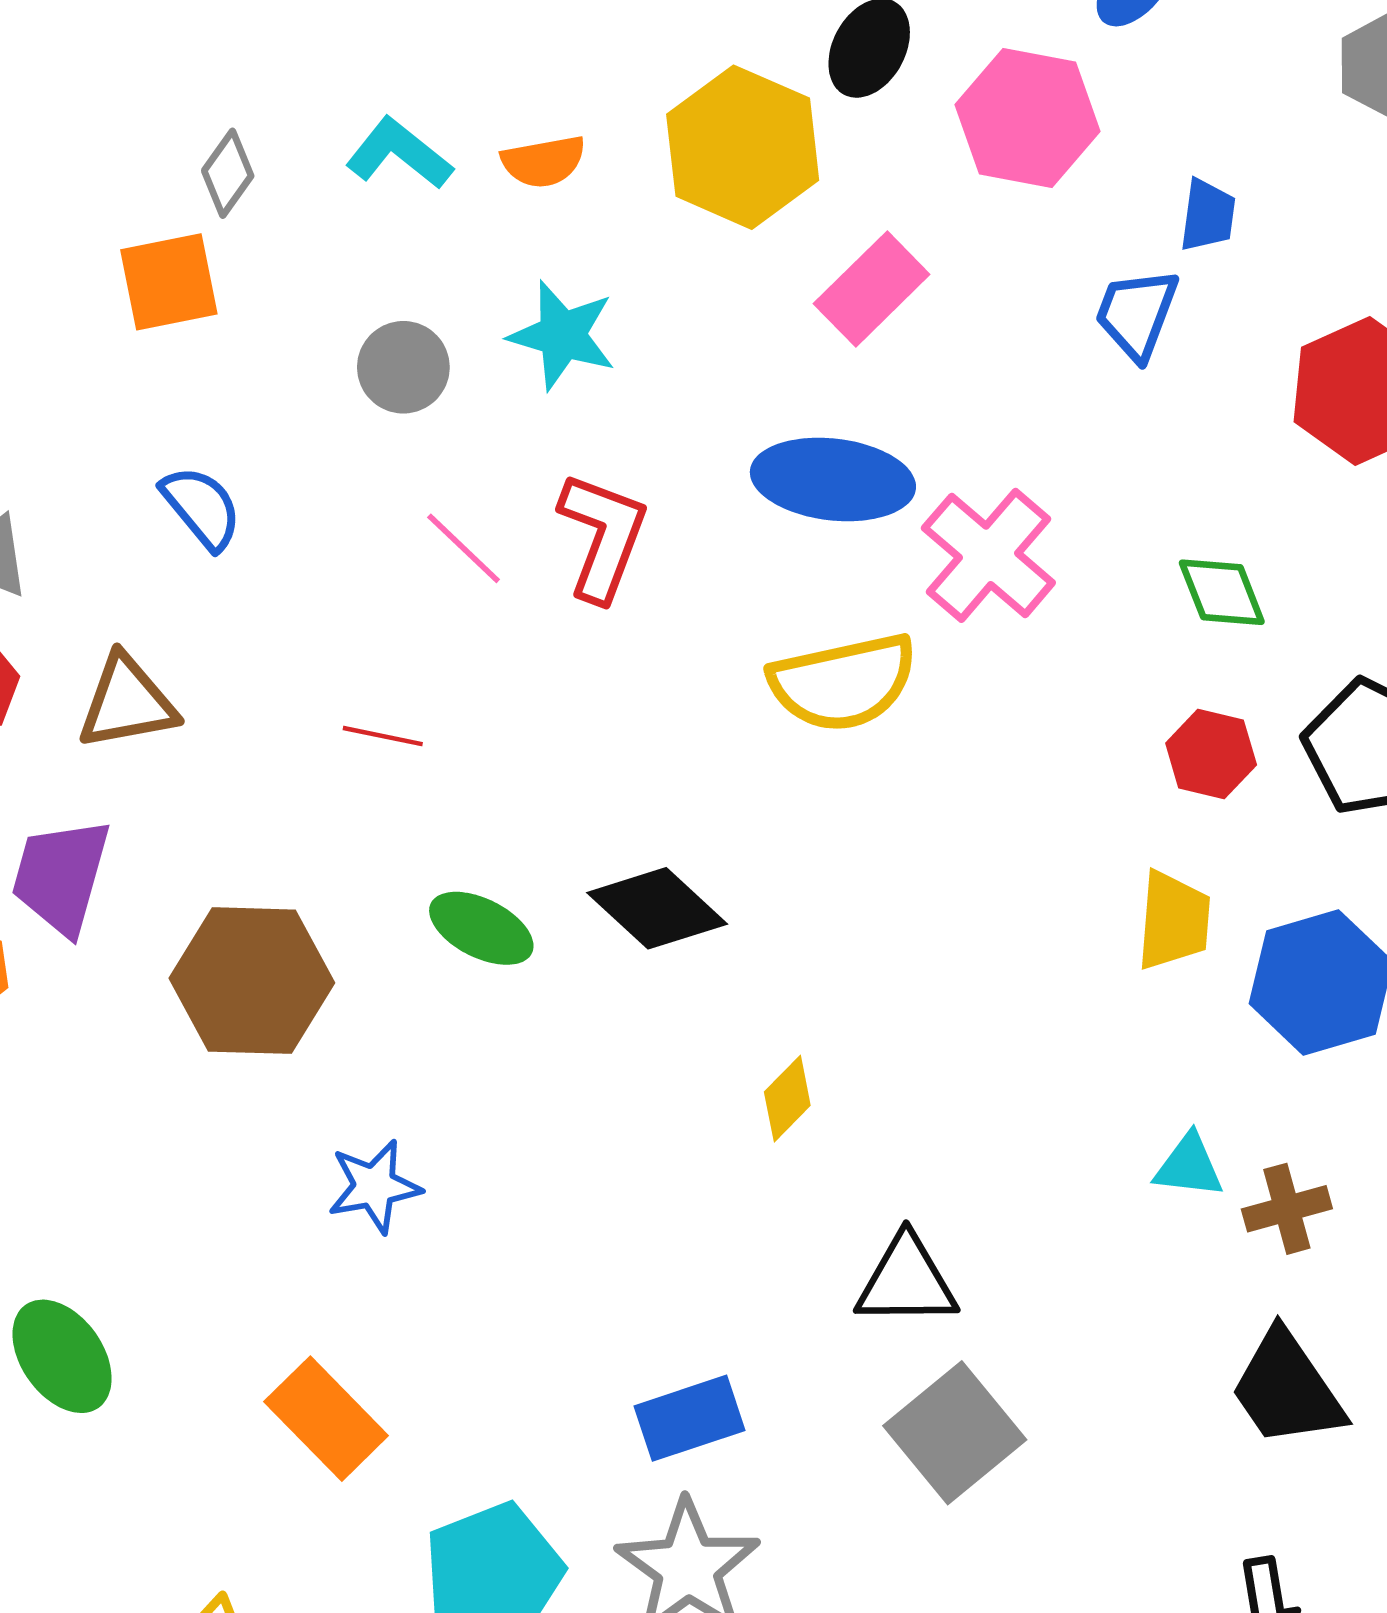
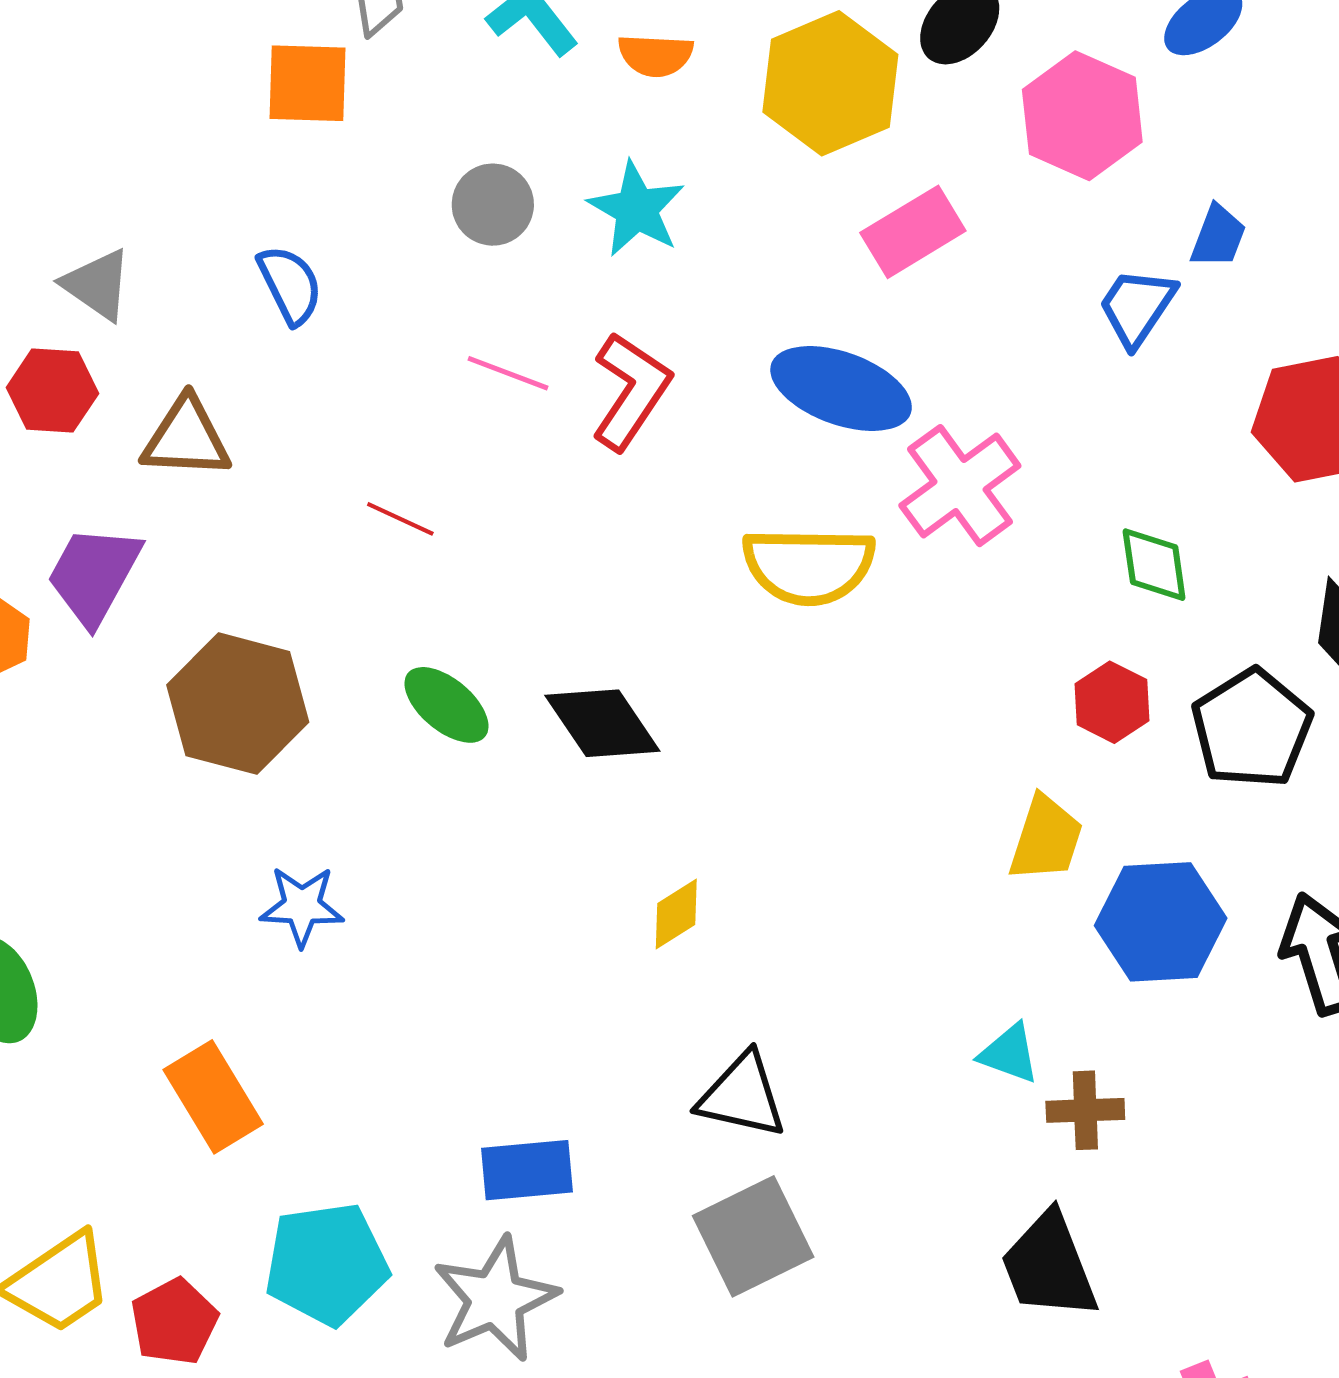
pink line: (464, 548) -> (508, 373), turned -36

